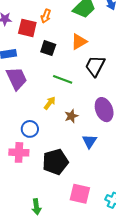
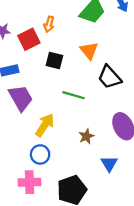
red square: (27, 28) -> (29, 39), turned -36
orange triangle: (79, 42) -> (89, 51), turned -36
black trapezoid: (95, 66) -> (109, 77), turned -65
yellow arrow: (50, 103) -> (45, 125), moved, size x1.5

